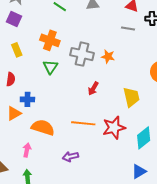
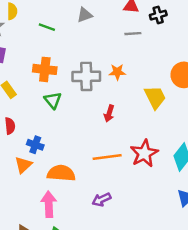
yellow trapezoid: (131, 97) -> (155, 97), moved
blue cross: (27, 99) -> (35, 145), turned 32
pink arrow: (27, 150) -> (49, 204), size x1.5

